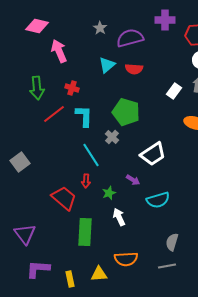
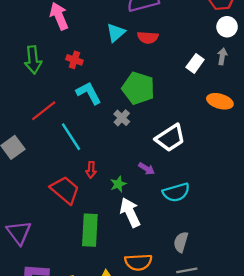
red line: (54, 114) -> (44, 111), moved
cyan L-shape: (84, 116) -> (89, 93), turned -30
cyan line: (91, 155) -> (71, 137), moved
white arrow: (119, 217) -> (130, 212), size x1.4
gray semicircle: (172, 242) -> (181, 242), moved

